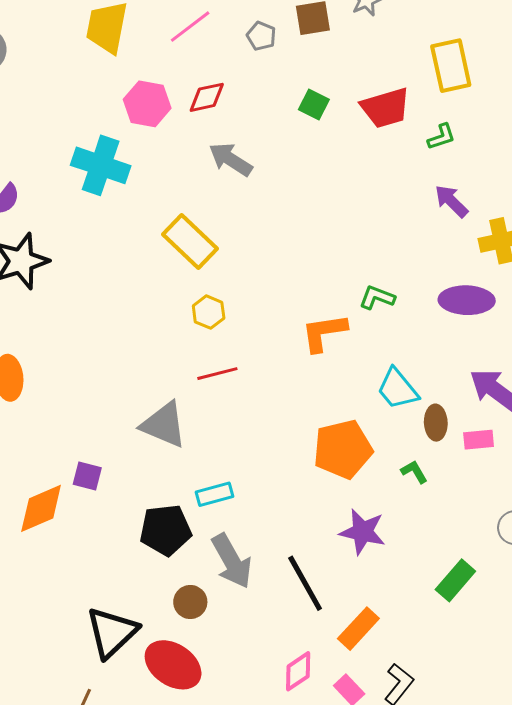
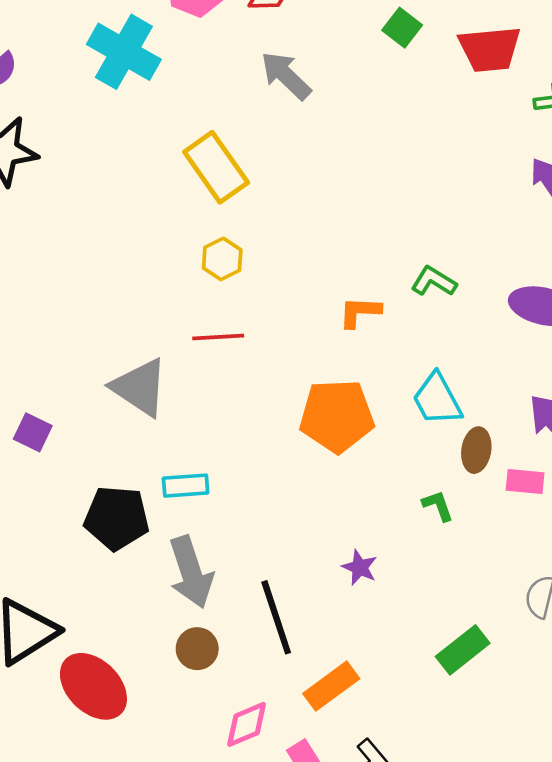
orange L-shape: (324, 332) -> (360, 312), size x0.7
orange pentagon: (343, 449) -> (337, 416), moved
purple star: (363, 532) -> (360, 567), size x0.6
brown circle: (190, 602) -> (197, 649), moved

